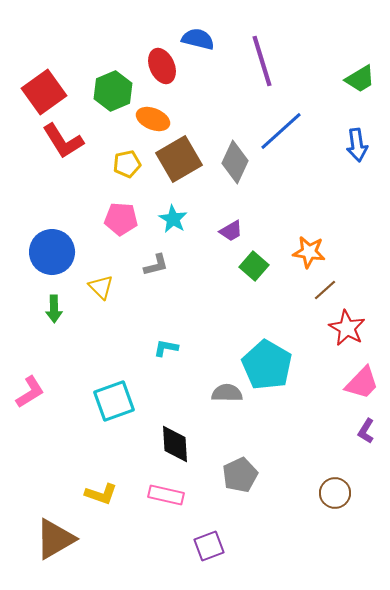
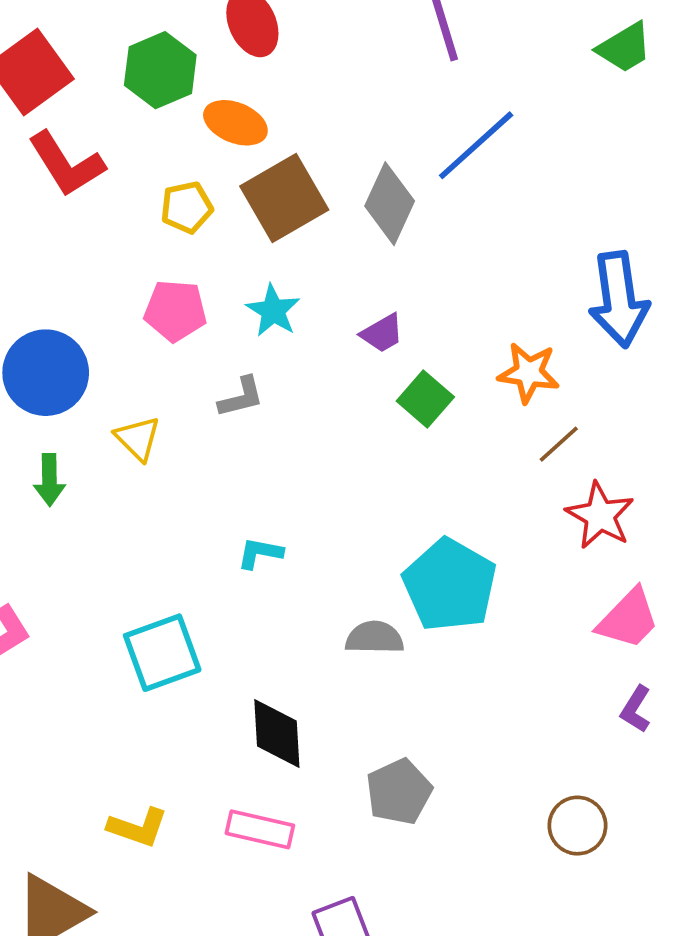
blue arrow: (357, 145) -> (619, 299), moved, size x1.5

